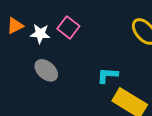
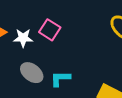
cyan L-shape: (107, 75) -> (60, 79), moved

